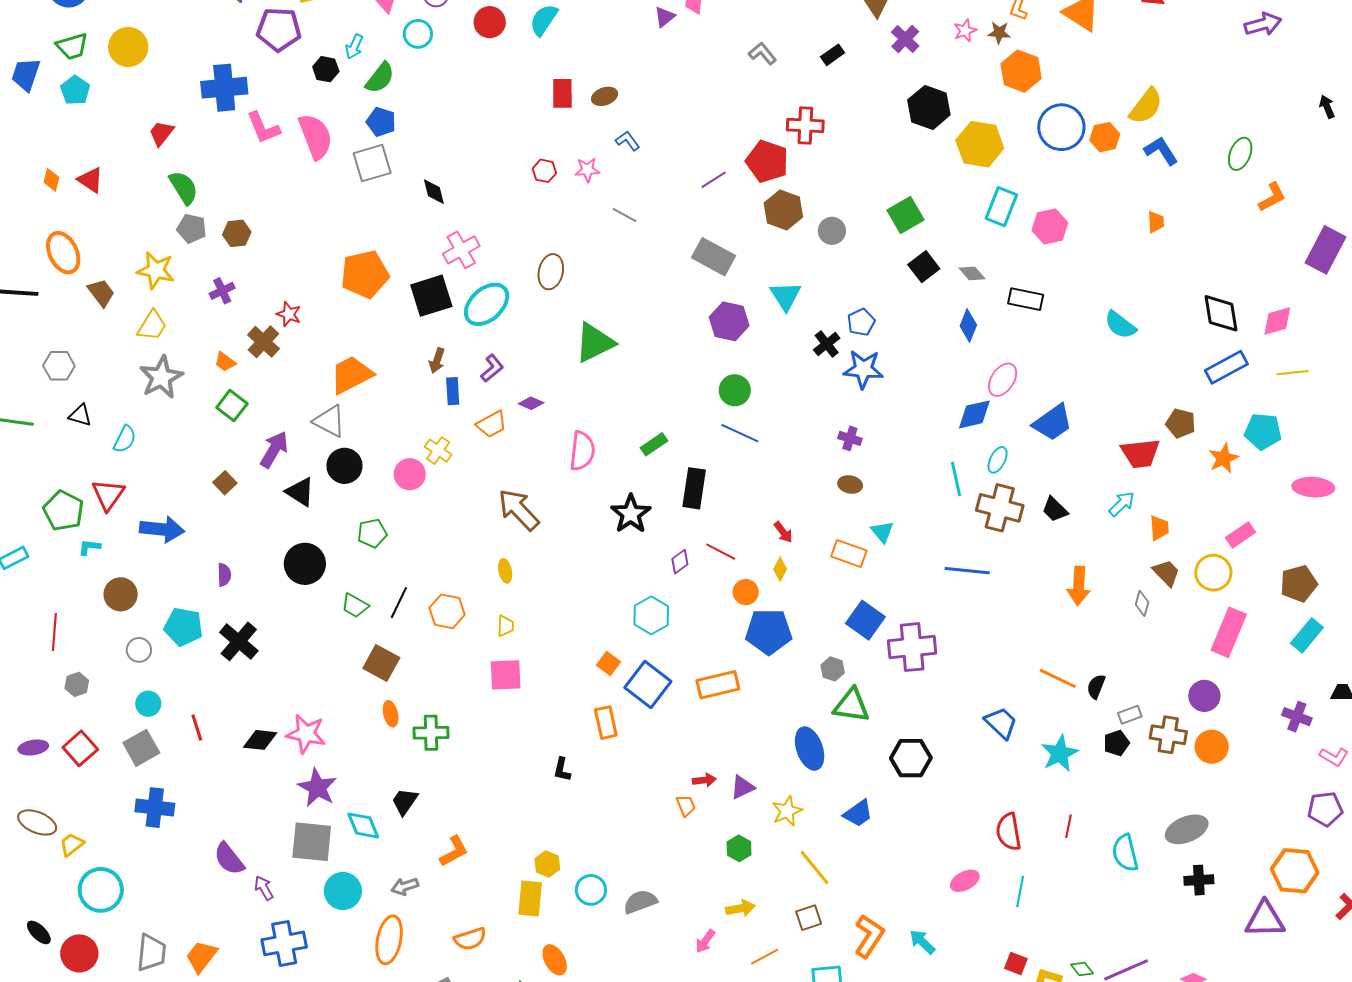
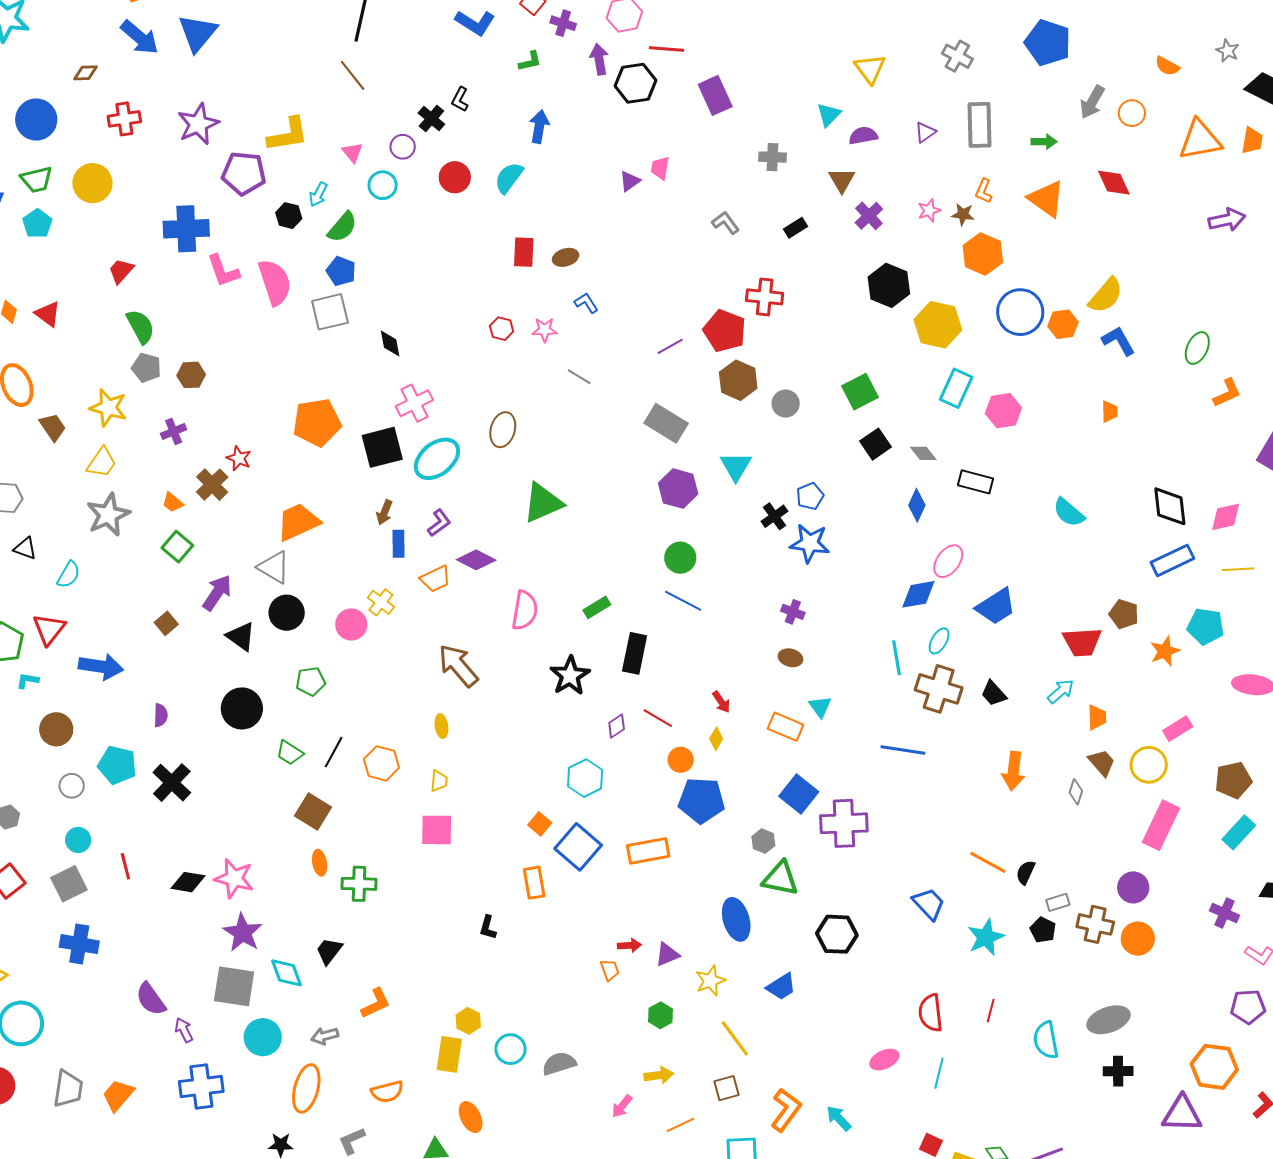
purple diamond: (531, 403) -> (476, 560), size x1.5
black pentagon: (1116, 743) -> (1043, 930), turned -30

